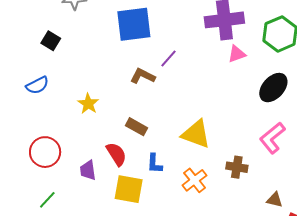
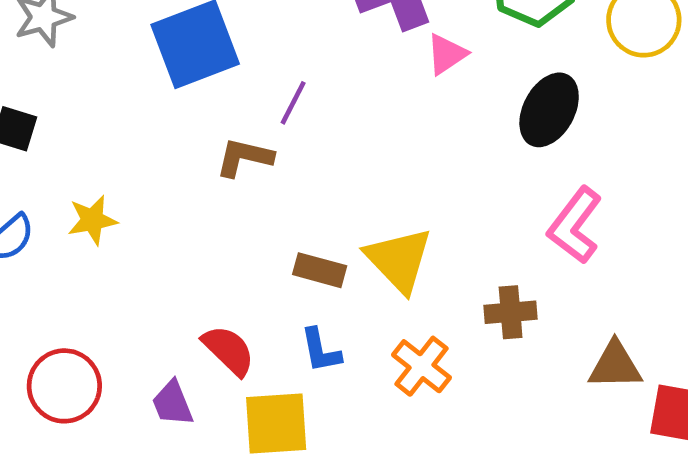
yellow star: (88, 104) -> (92, 220), moved, turned -30
brown rectangle: (137, 127) -> (320, 270), moved
yellow triangle: (196, 134) -> (399, 260), turned 40
brown triangle: (275, 200) -> (615, 365), size x1.4

